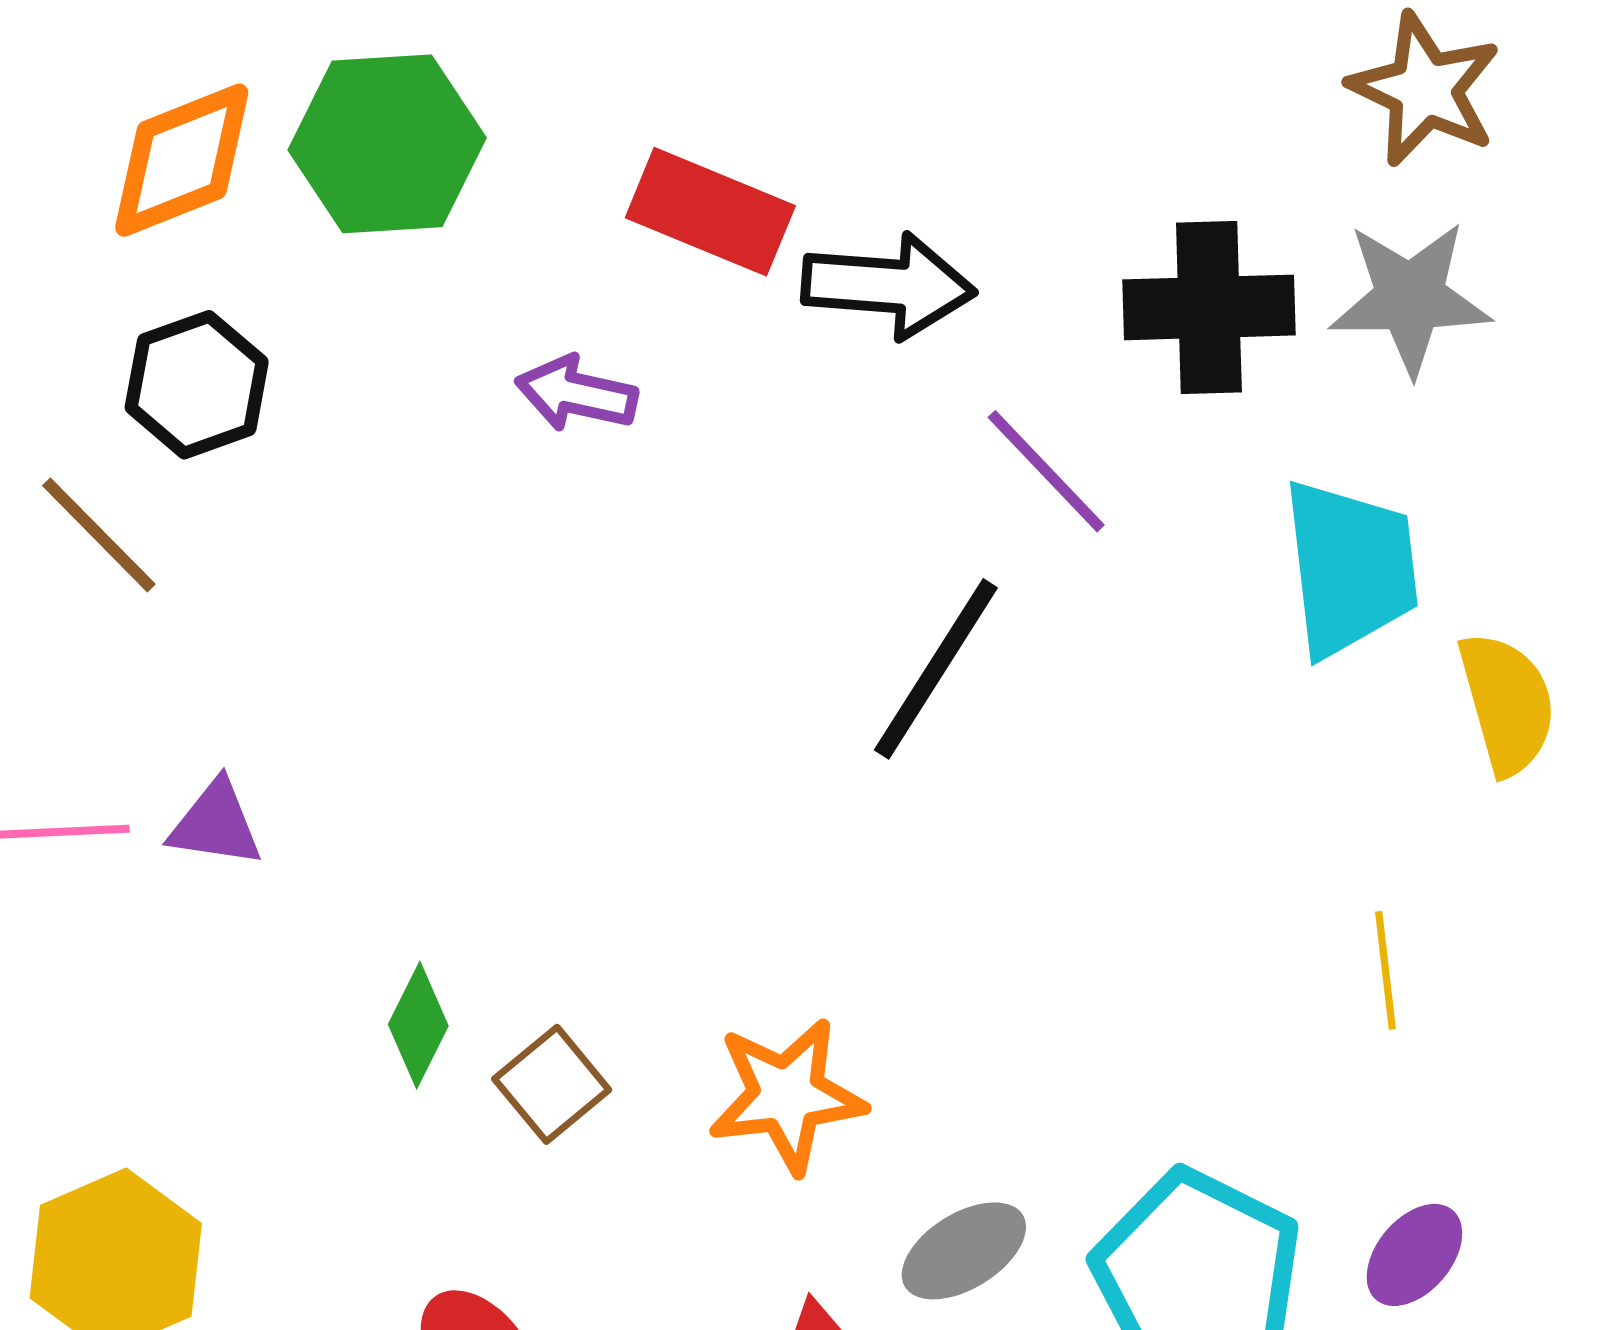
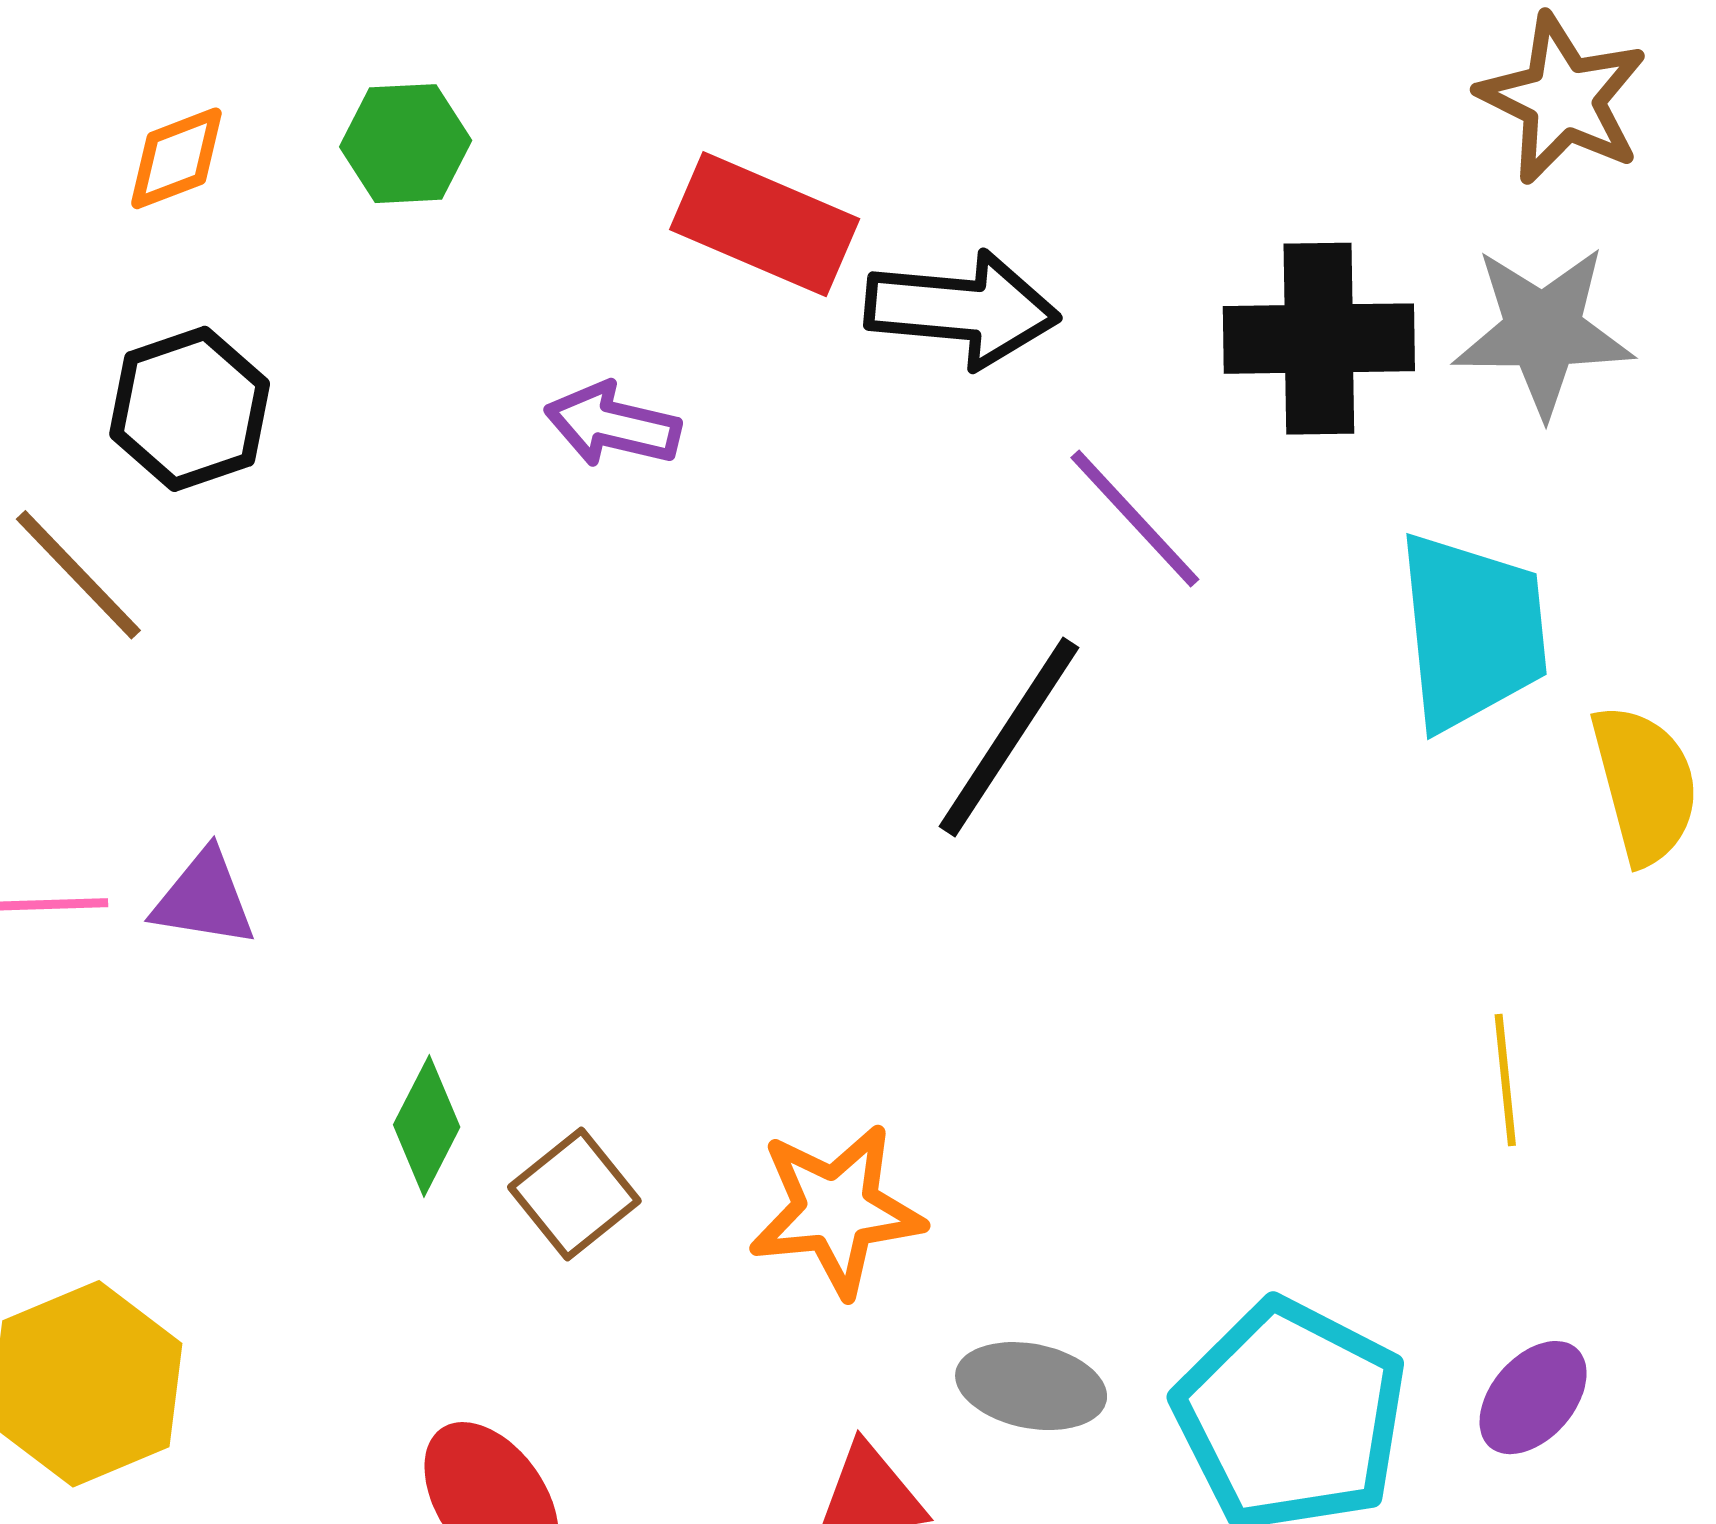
green hexagon: (387, 144) -> (406, 144), size x0.6
orange diamond: (182, 160) -> (176, 158), size x0.6
gray ellipse: (964, 1251) -> (1031, 1386), turned 42

